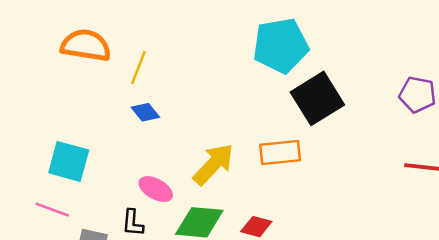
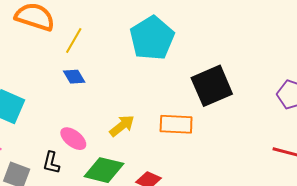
cyan pentagon: (281, 46) -> (152, 38), moved, turned -30
yellow arrow: (214, 164) -> (122, 126), size x0.7

